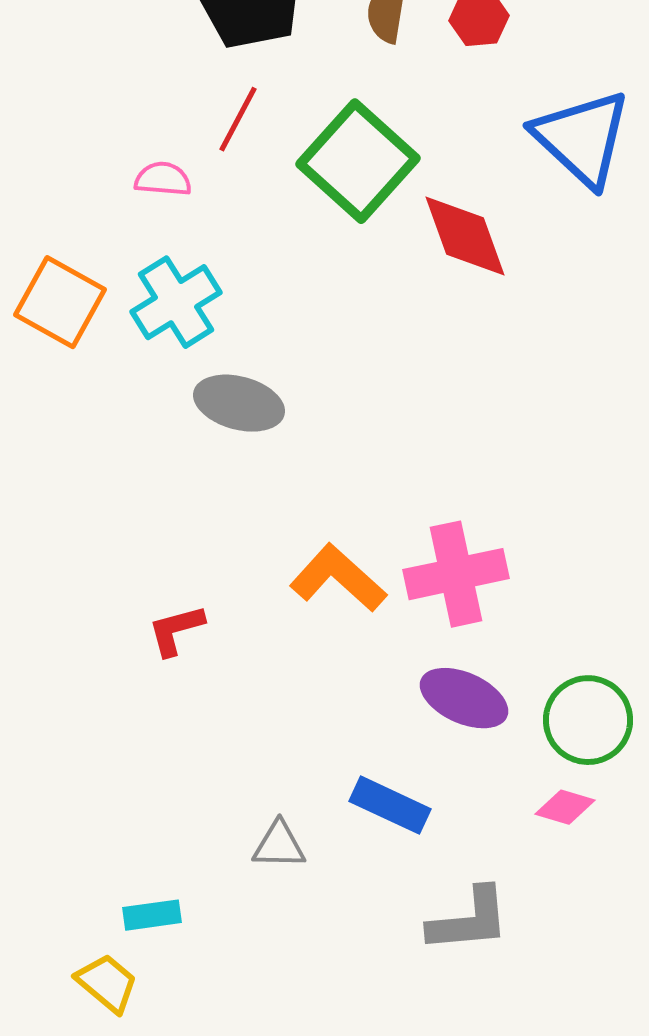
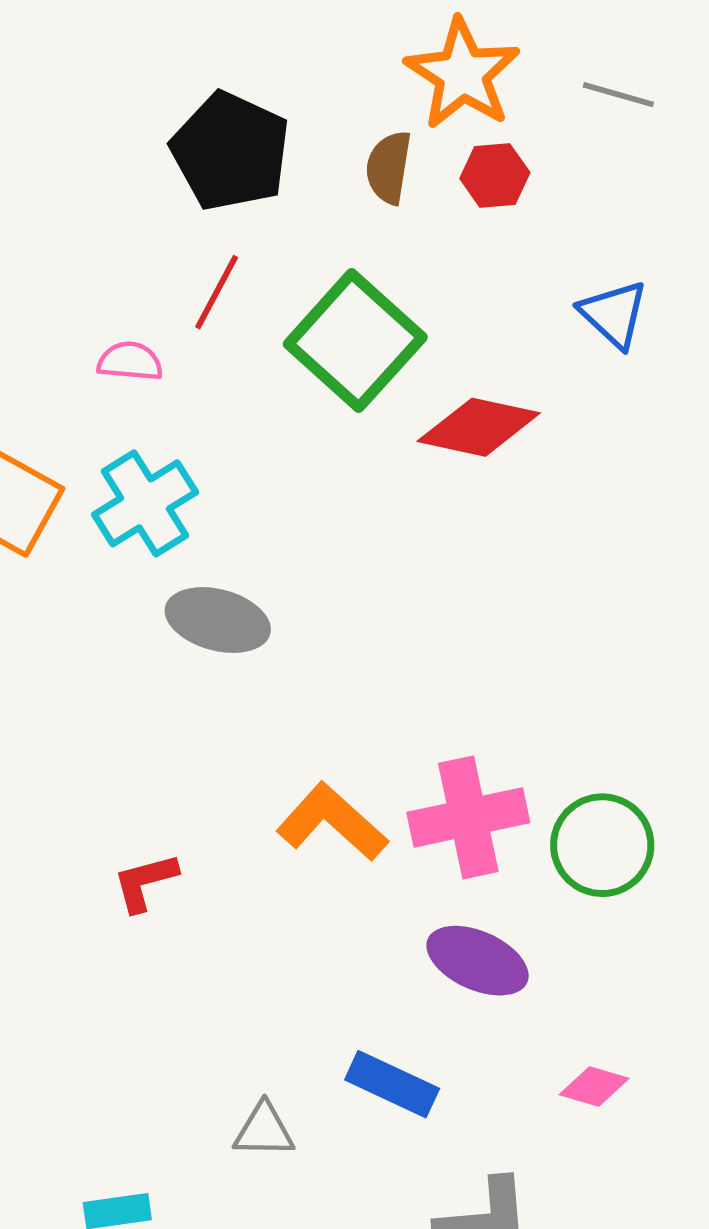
blue triangle: (582, 138) -> (614, 314), size x0.6
red diamond: (465, 236) -> (479, 427), turned -58
green circle: (588, 720) -> (602, 845), moved

